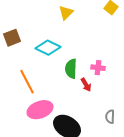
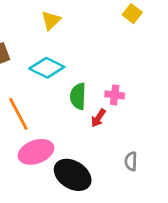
yellow triangle: (66, 13) -> (51, 20), moved
red arrow: (86, 85) -> (98, 118), turned 64

